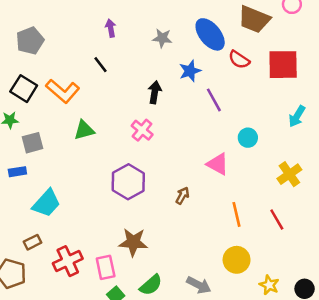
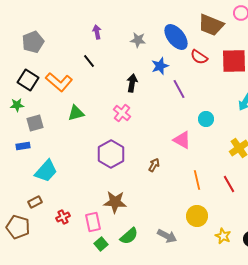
red cross: (68, 261) -> (63, 217), size x0.6

